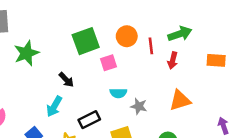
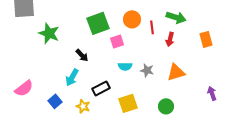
green arrow: (180, 34) -> (176, 17), turned 36
green star: (26, 53) -> (49, 33), turned -30
orange rectangle: (216, 60) -> (206, 39), turned 70
gray star: (139, 106) -> (147, 70), moved

